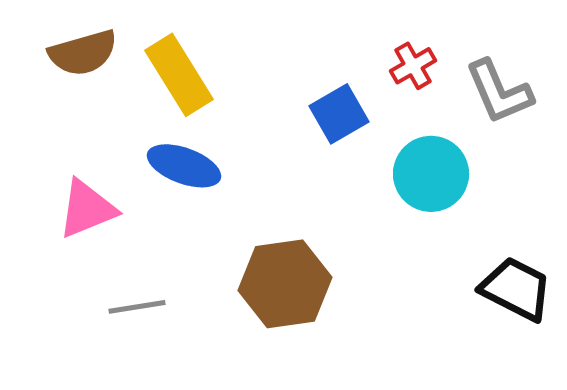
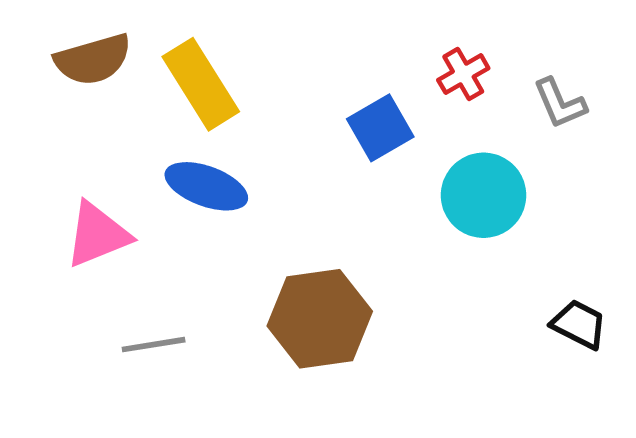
gray L-shape: (499, 92) -> (560, 103), size x0.7
black trapezoid: (516, 289) -> (579, 324), size x0.7

